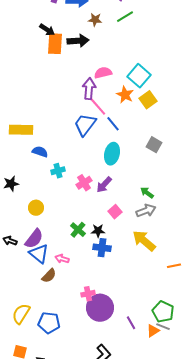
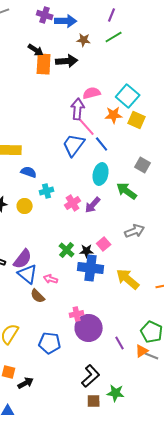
orange star: (125, 95) -> (114, 115), turned -30
yellow square: (148, 100) -> (137, 120), turned -30
green arrow: (147, 193) -> (127, 191), moved, size x1.5
yellow circle: (36, 208) -> (25, 206), moved
pink square: (115, 212) -> (104, 244), moved
yellow arrow: (144, 241) -> (128, 279), moved
blue cross: (102, 248) -> (91, 268), size x1.4
brown semicircle: (49, 276) -> (38, 296), turned 91
blue pentagon: (49, 323) -> (50, 343), moved
gray line: (163, 327) -> (152, 356), moved

